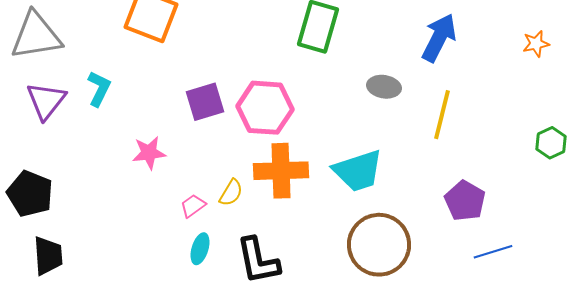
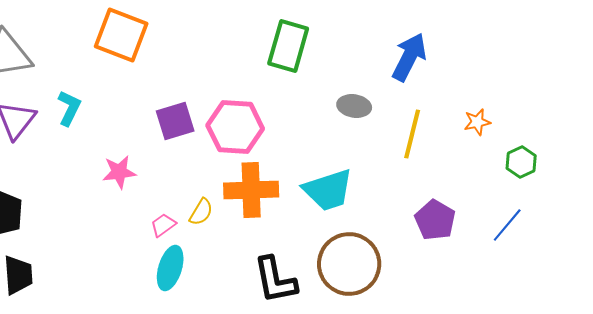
orange star: (536, 44) -> (477, 122), moved
cyan ellipse: (200, 249) -> (170, 268), size x1.4
blue line: (493, 252) -> (507, 225), moved, turned -33
black L-shape: (258, 261) -> (275, 280), moved

